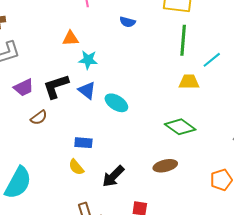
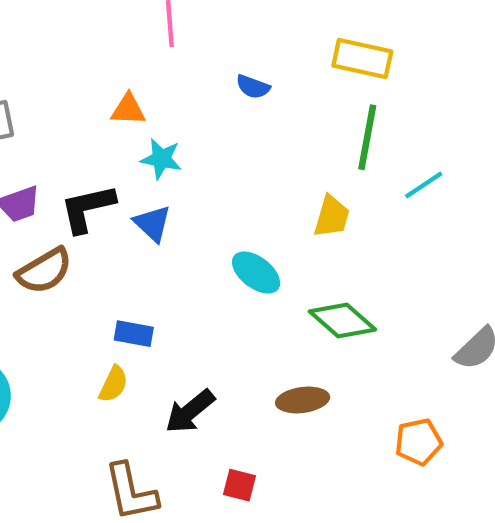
yellow trapezoid: (189, 82) -> (332, 216), moved, turned 100
cyan ellipse: (116, 103) -> (256, 273), moved
brown semicircle: (39, 118) -> (44, 271), size x1.5
yellow semicircle: (76, 167) -> (113, 384), turned -120

